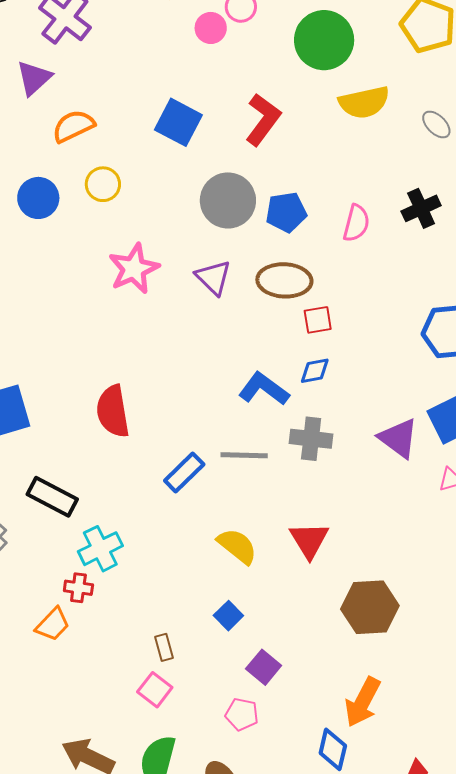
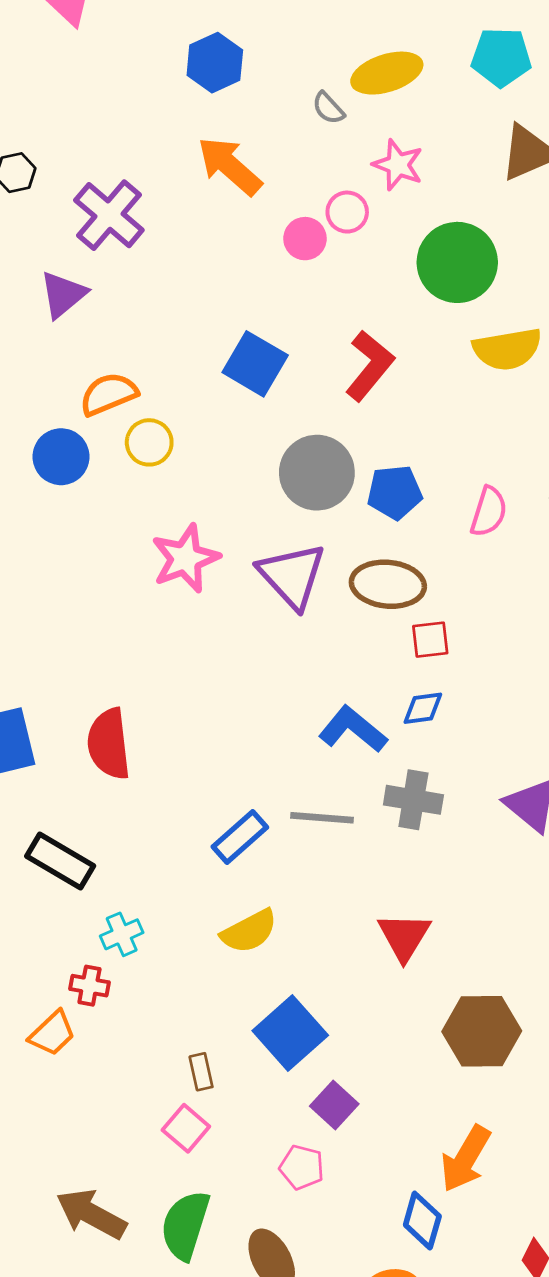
orange semicircle: (73, 126) -> (109, 394), moved
purple triangle: (213, 277) -> (292, 576), size x1.4
red semicircle: (113, 411) -> (109, 744), moved
yellow semicircle: (237, 546) -> (249, 931), moved, turned 111
cyan cross: (100, 549) -> (122, 934), size x0.7
blue square: (228, 616) -> (290, 1033), size x1.8

